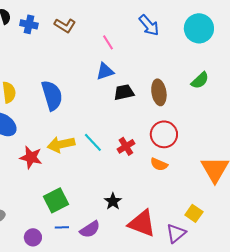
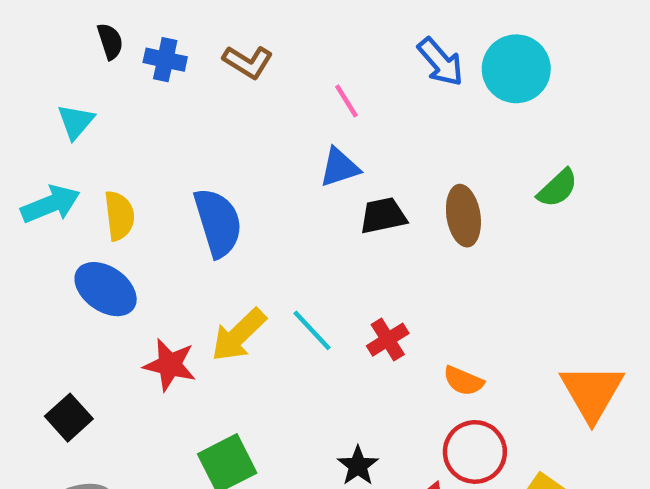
cyan circle: (199, 28) -> (516, 69), moved
red circle: (164, 134) -> (475, 452), moved
yellow arrow: (61, 144) -> (239, 335), turned -32

